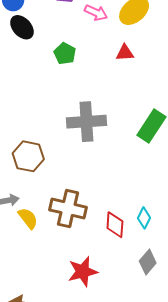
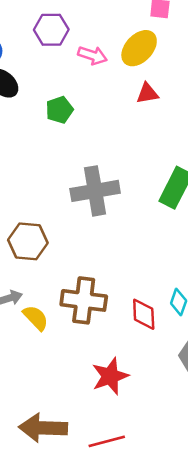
green pentagon: (65, 53) -> (59, 110), turned 30
red triangle: (125, 53) -> (147, 93), moved

